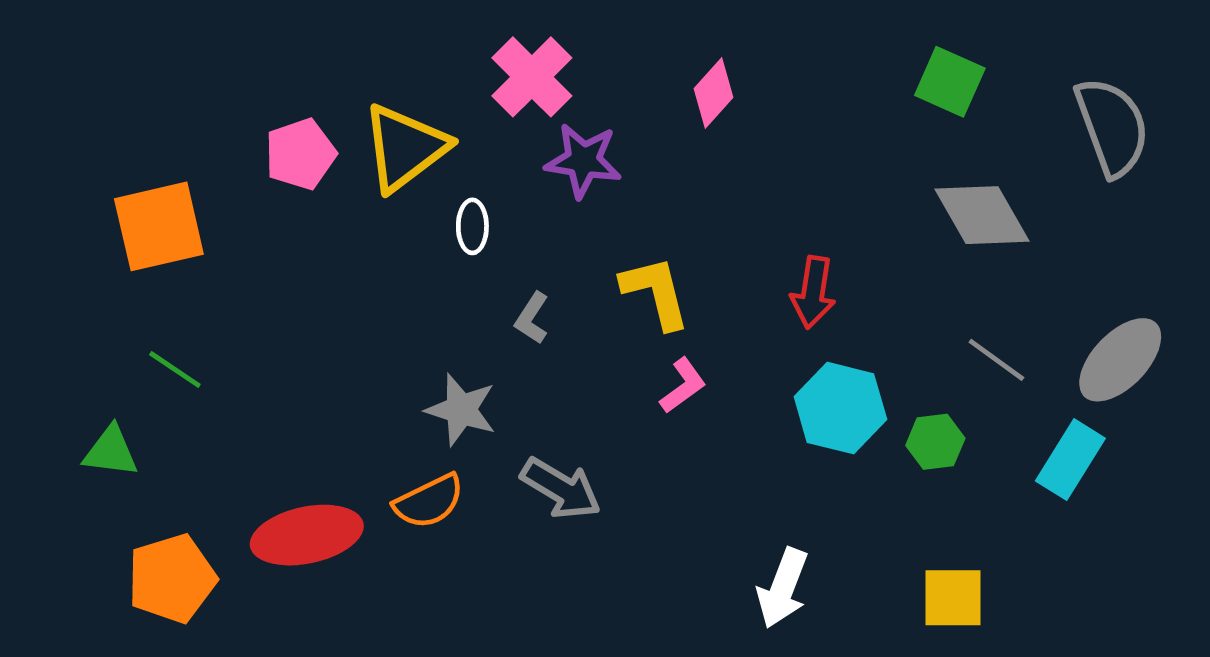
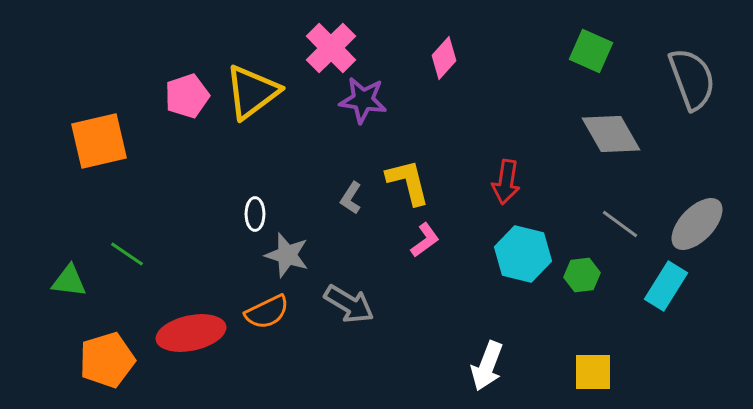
white ellipse: (472, 226) -> (255, 214), moved
gray L-shape: (532, 318) -> (351, 198), moved
green line: (175, 369) -> (127, 254), moved

